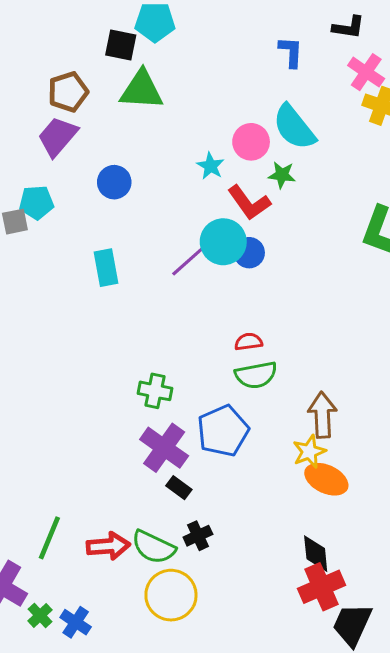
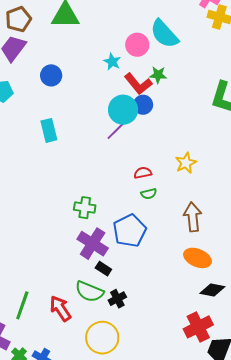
green star: (282, 175) -> (158, 75), moved
blue circle: (249, 253) -> (143, 105), moved
purple line: (189, 260) -> (118, 129), moved
green semicircle: (256, 375) -> (149, 194), size x0.6
yellow star: (309, 452) -> (186, 163), moved
red arrow: (108, 546) -> (60, 308), turned -116
green semicircle: (154, 547) -> (89, 292), moved
black diamond: (316, 554) -> (212, 290), moved, turned -70

